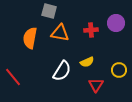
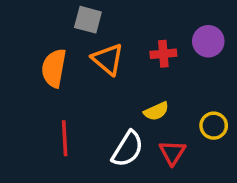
orange triangle: (60, 33) -> (108, 59), turned 30
white semicircle: (62, 71) -> (127, 149), moved
red line: (13, 77) -> (65, 138), moved, turned 36

